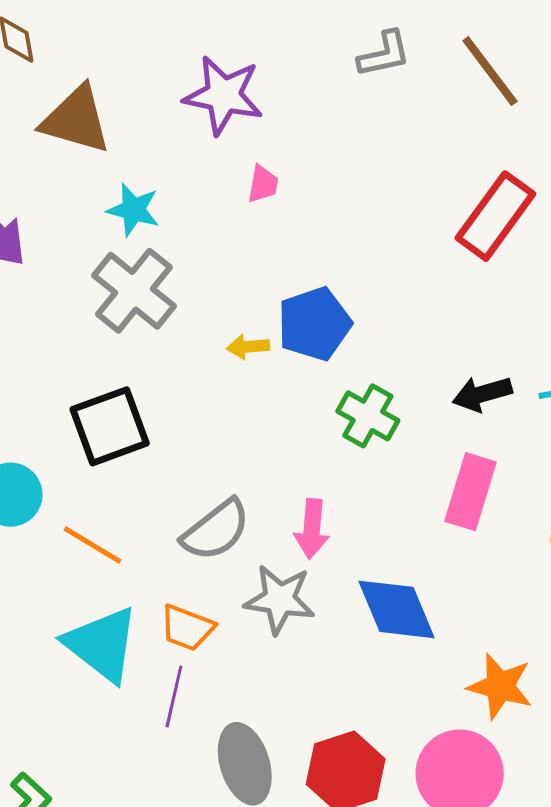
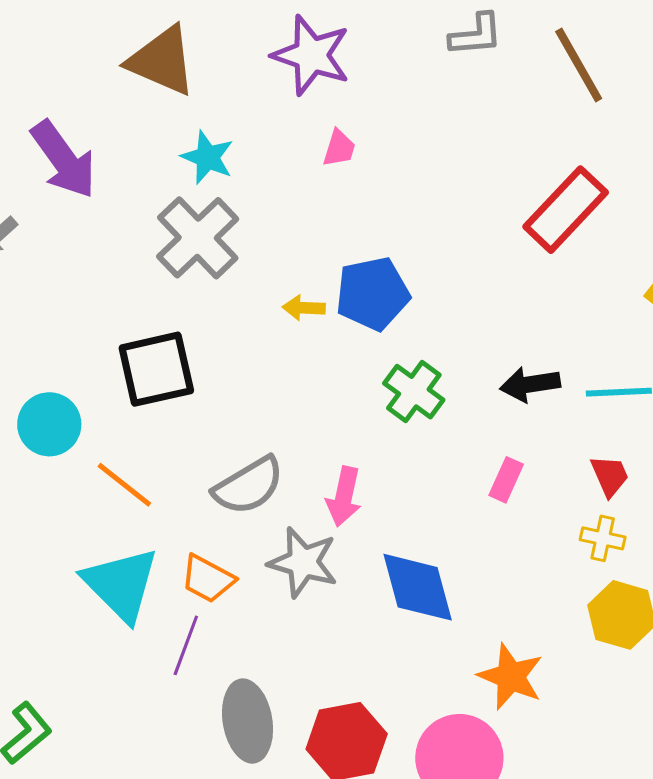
pink rectangle: (471, 492) -> (506, 480), size x0.6

